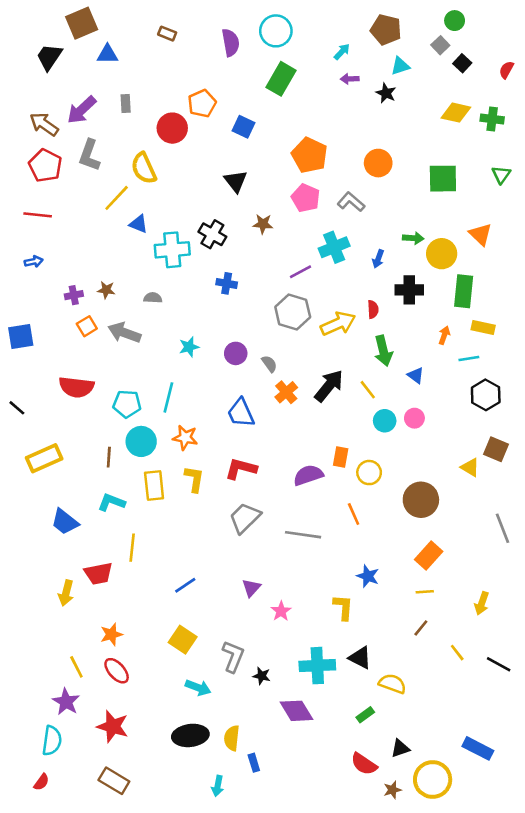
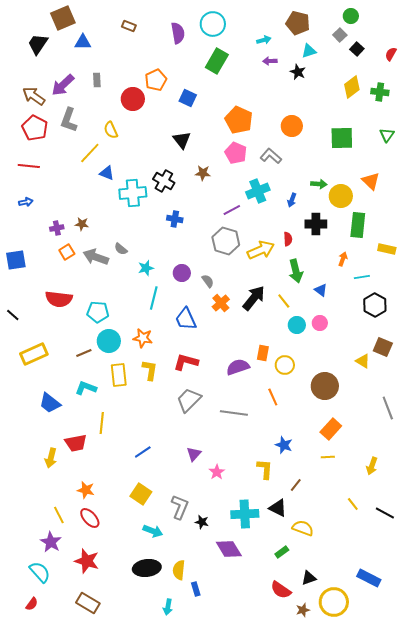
cyan arrow: (342, 52) -> (264, 40), turned 32
yellow diamond: (456, 113) -> (352, 87), turned -50
yellow semicircle: (144, 168) -> (111, 130), size x0.7
gray semicircle: (153, 298) -> (121, 249), moved, turned -144
yellow rectangle: (483, 327) -> (387, 249), moved
cyan line: (168, 397) -> (154, 298), moved
brown line: (109, 457) -> (84, 353), turned 63
brown line: (421, 628) -> (296, 485), moved
orange star: (111, 634) -> (86, 490), turned 30
cyan semicircle: (52, 741) -> (40, 572), turned -50

